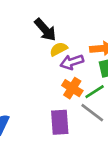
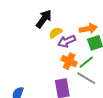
black arrow: (45, 30) -> (44, 19), turned -96

